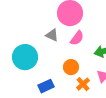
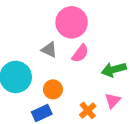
orange circle: (71, 67) -> (53, 89), moved

